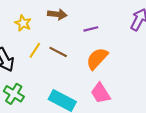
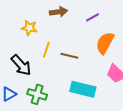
brown line: (58, 52) -> (69, 56), moved

